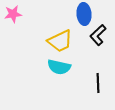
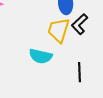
yellow trapezoid: (60, 41) -> (59, 30), moved, turned 132

